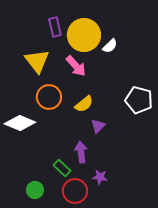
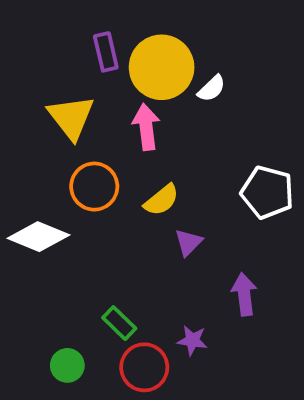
pink arrow: (76, 66) -> (146, 127), turned -145
purple arrow: (81, 152) -> (244, 294), moved

